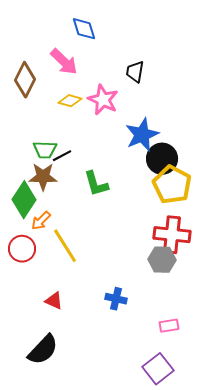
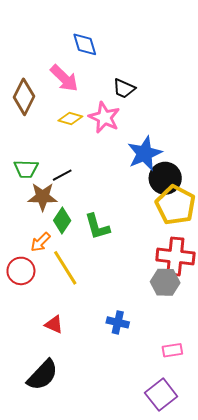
black trapezoid: (135, 72) -> (124, 89), moved, turned -75
green trapezoid: (45, 150) -> (26, 169), moved
green L-shape: (96, 184) -> (97, 227), moved
green diamond: (24, 200) -> (62, 220), moved, size x0.7

